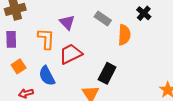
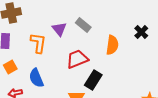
black cross: (144, 13) -> (141, 32), moved
gray rectangle: (103, 19) -> (83, 25), moved
red trapezoid: (71, 54) -> (77, 59), moved

